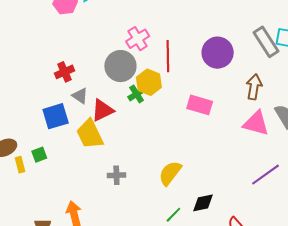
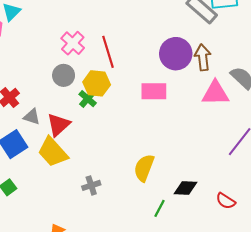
purple circle: (218, 53) -> (176, 54), moved
gray circle: (120, 66) -> (64, 75), size x0.7
black diamond: (203, 203) -> (185, 188), turned 30

